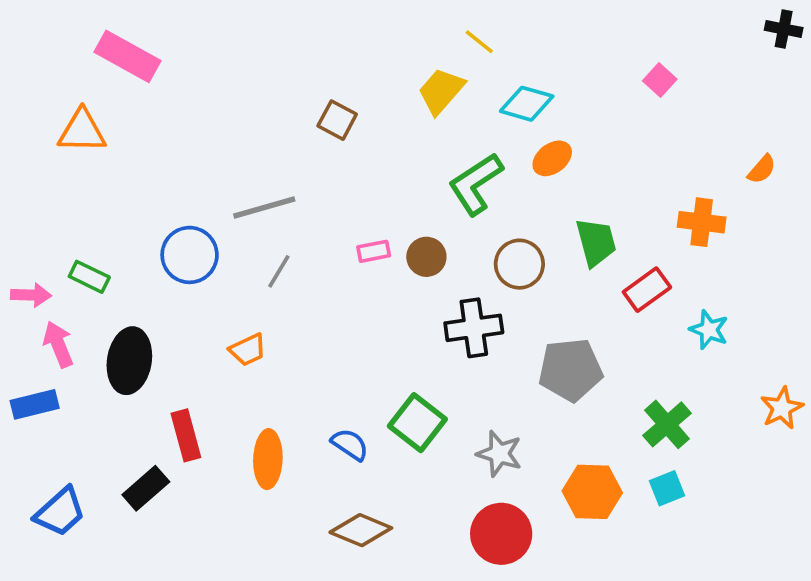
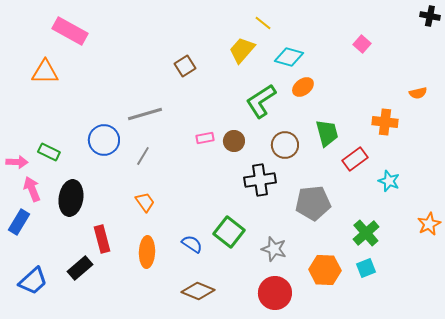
brown square: (337, 120) -> (185, 66), turned 30
orange semicircle: (762, 169) -> (418, 93), turned 36
gray line: (279, 271) -> (143, 156), moved
orange trapezoid: (248, 350) -> (145, 202), moved, turned -100
blue rectangle: (35, 404) -> (19, 222), turned -45

